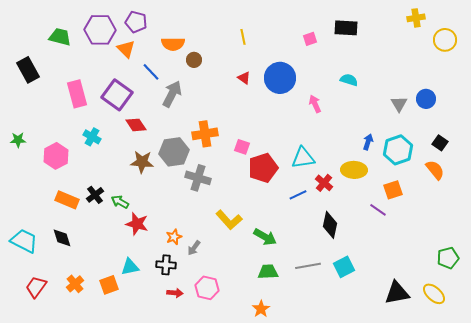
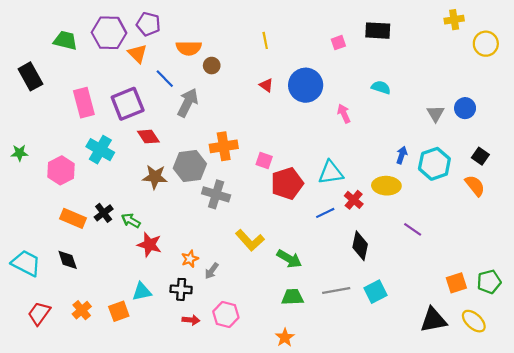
purple square: (117, 95) -> (128, 104), turned 32
cyan cross: (92, 137) -> (100, 150), size x1.4
orange square: (393, 190) -> (456, 283), moved

